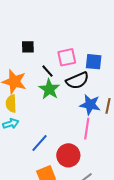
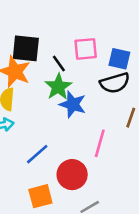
black square: (28, 47) -> (26, 48), moved, size x1.6
black semicircle: (77, 80) -> (115, 83), moved
blue star: (90, 105) -> (73, 104), moved

